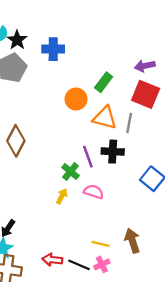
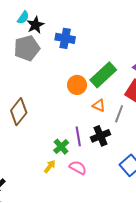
green rectangle: (104, 82) -> (103, 75), size x1.5
orange triangle: (105, 118) -> (99, 106), size x0.6
black cross: (113, 152) -> (100, 136), turned -36

